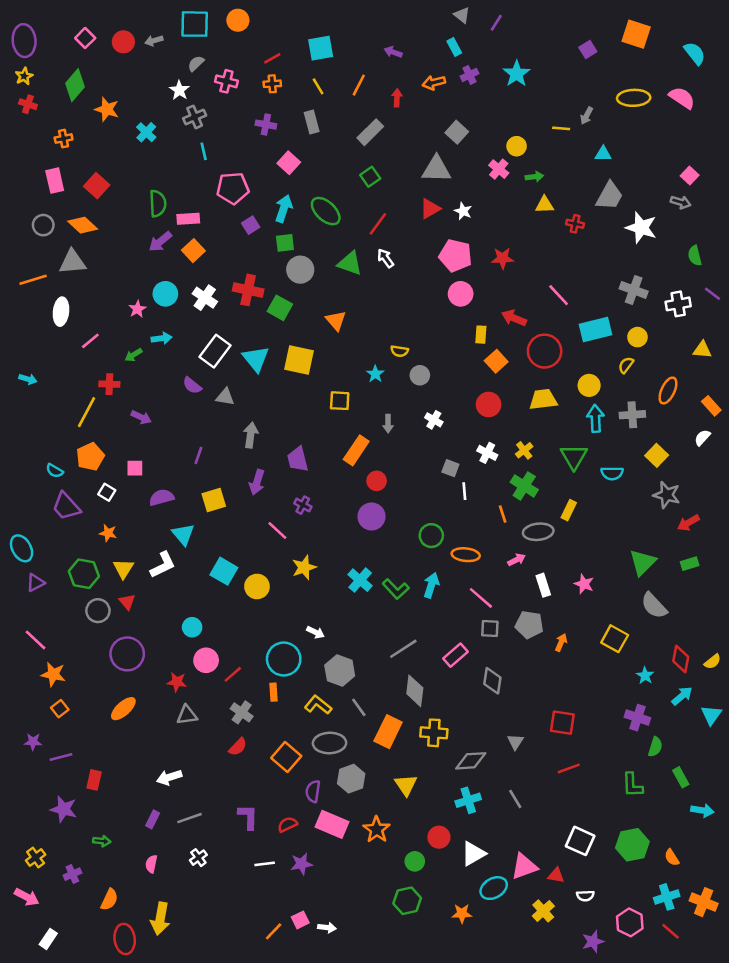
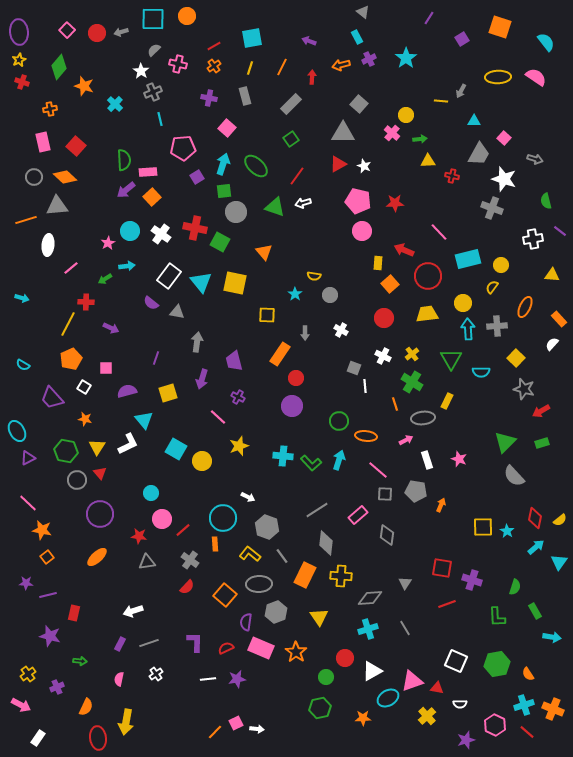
purple line: (496, 23) -> (429, 18), moved
orange cross: (272, 84) -> (214, 66), turned -32
yellow line: (318, 86) -> (250, 68), turned 48
pink square: (690, 175) -> (504, 138), moved
white arrow: (385, 258) -> (303, 203), turned -70
gray cross: (634, 290) -> (492, 208), moved
cyan semicircle: (55, 471) -> (23, 365), moved
cyan cross: (360, 580) -> (283, 456), turned -36
yellow square: (615, 639) -> (483, 527), moved, turned -30
purple cross: (637, 718) -> (472, 580), moved

